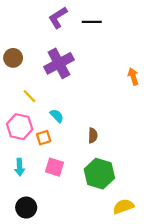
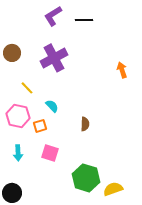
green hexagon: (99, 174) -> (86, 178), moved
black circle: (26, 208) -> (12, 193), moved

